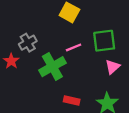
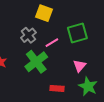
gray cross: (28, 43) -> (28, 35), moved
pink triangle: (112, 67) -> (80, 66), moved

